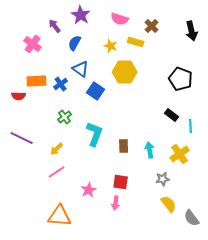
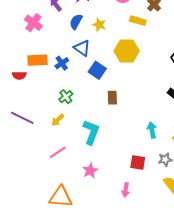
yellow star: (111, 46) -> (99, 25), moved
cyan L-shape: (95, 134) -> (91, 132), moved
brown rectangle: (124, 146) -> (112, 98), moved
yellow arrow: (57, 149) -> (58, 120), moved
red square: (121, 182) -> (138, 162), moved
pink arrow: (116, 203) -> (126, 190), moved

